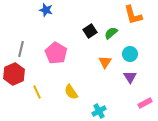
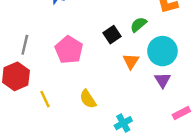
black square: (90, 31) -> (112, 35), moved
cyan circle: (130, 54) -> (162, 51), size x1.5

